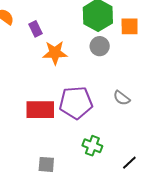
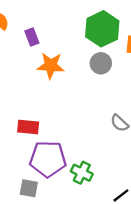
purple pentagon: (76, 103) -> (48, 159), moved
red rectangle: (40, 110) -> (28, 127), size x0.7

